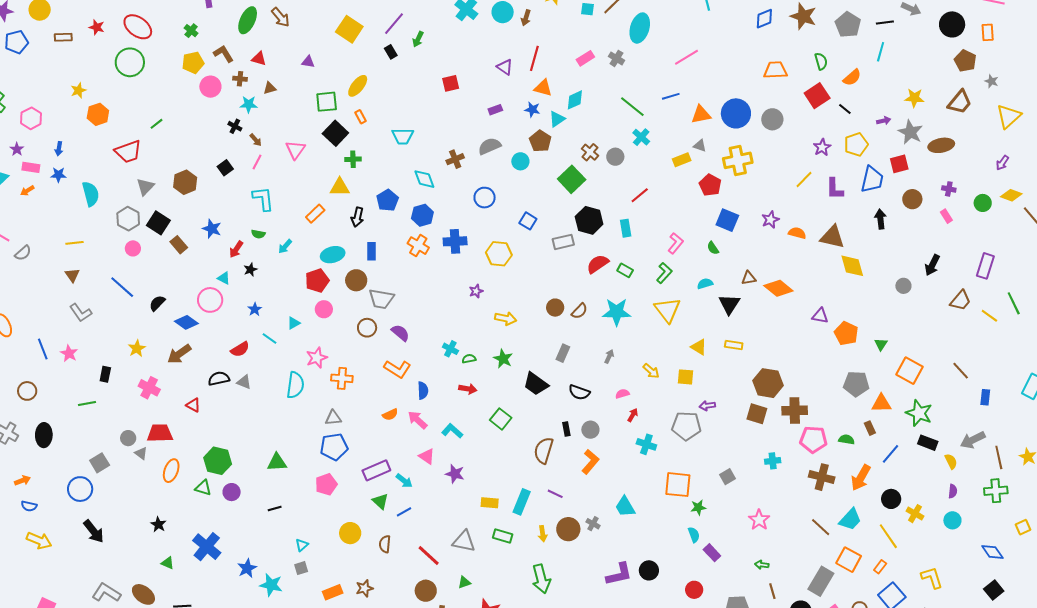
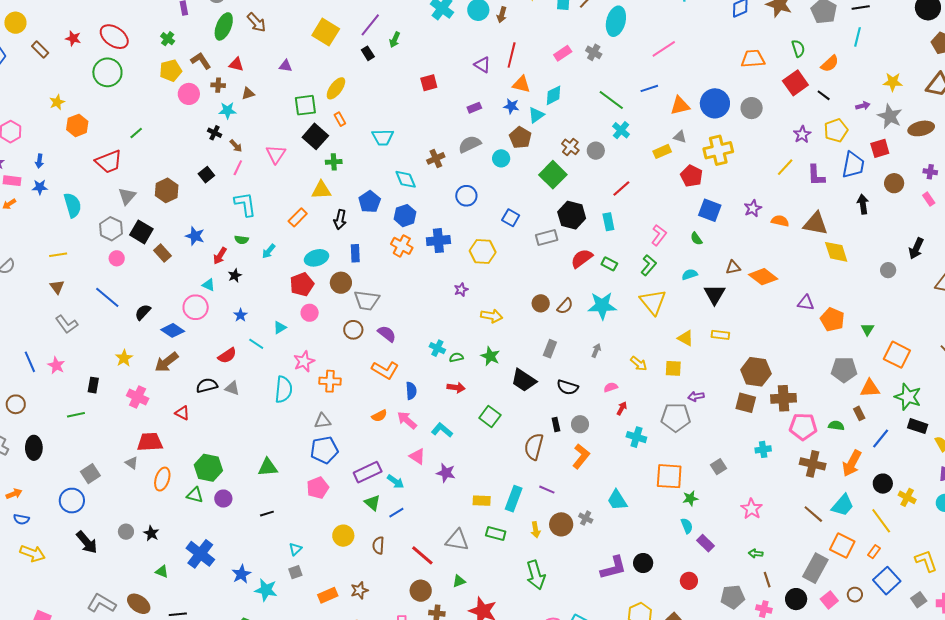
brown rectangle: (63, 37) -> (40, 50), turned 48
gray circle: (128, 438) -> (126, 532), moved

